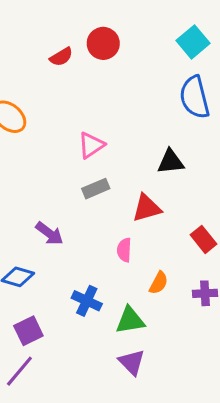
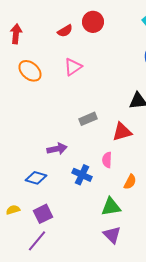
pink triangle: (91, 145) -> (73, 67), moved
purple arrow: (49, 233) -> (57, 149), turned -48
blue cross: (87, 301) -> (82, 175), moved

